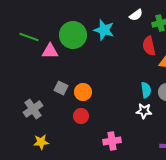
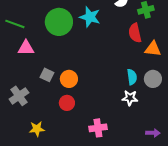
pink triangle: (50, 51) -> (26, 48), moved
yellow star: (41, 142) -> (37, 129), moved

